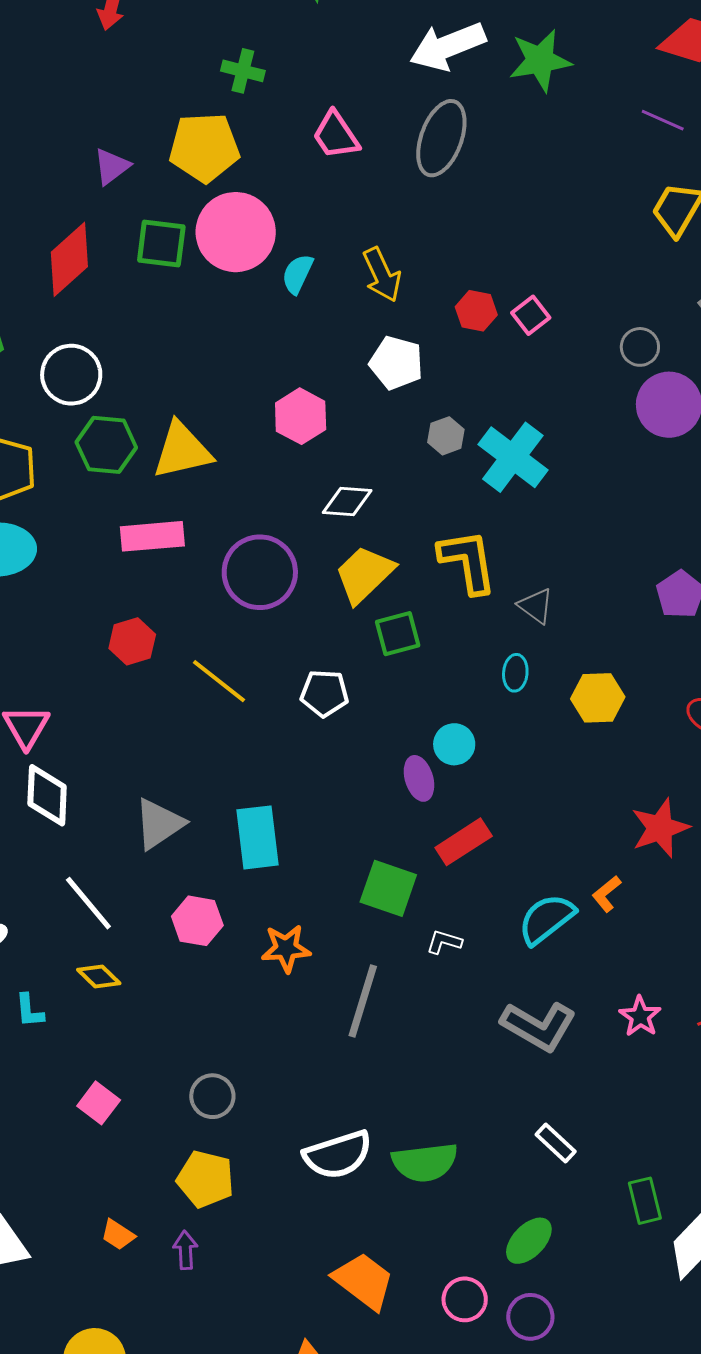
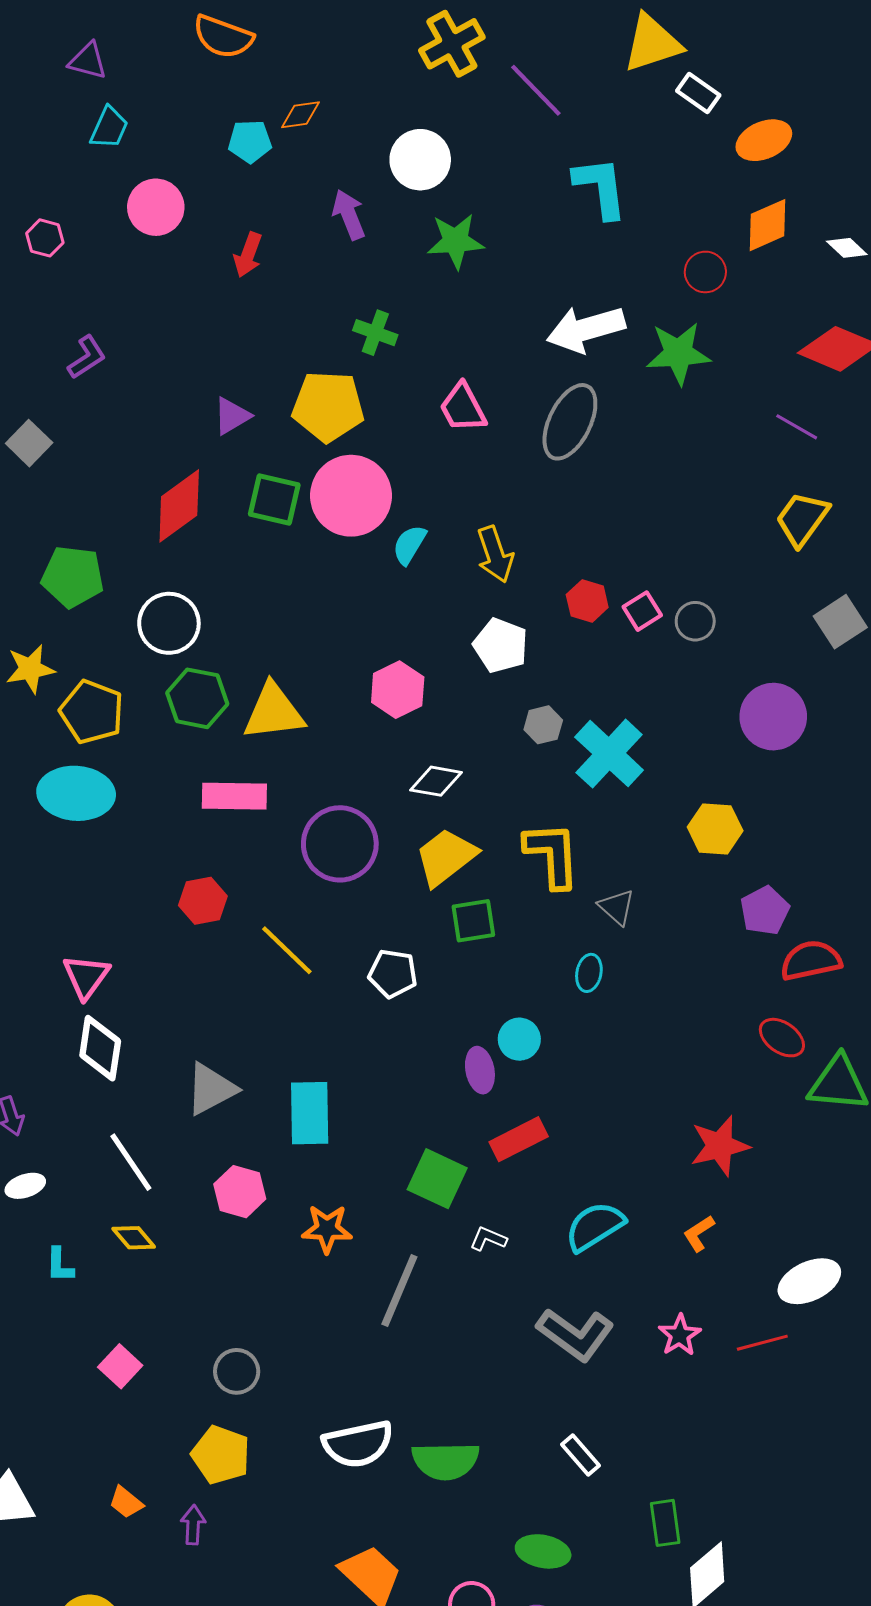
gray circle: (640, 347) -> (695, 621), moved
yellow hexagon: (598, 698) -> (715, 829), moved
orange L-shape: (607, 894) -> (699, 1233), moved
green ellipse: (529, 1241) -> (543, 1551), turned 51

